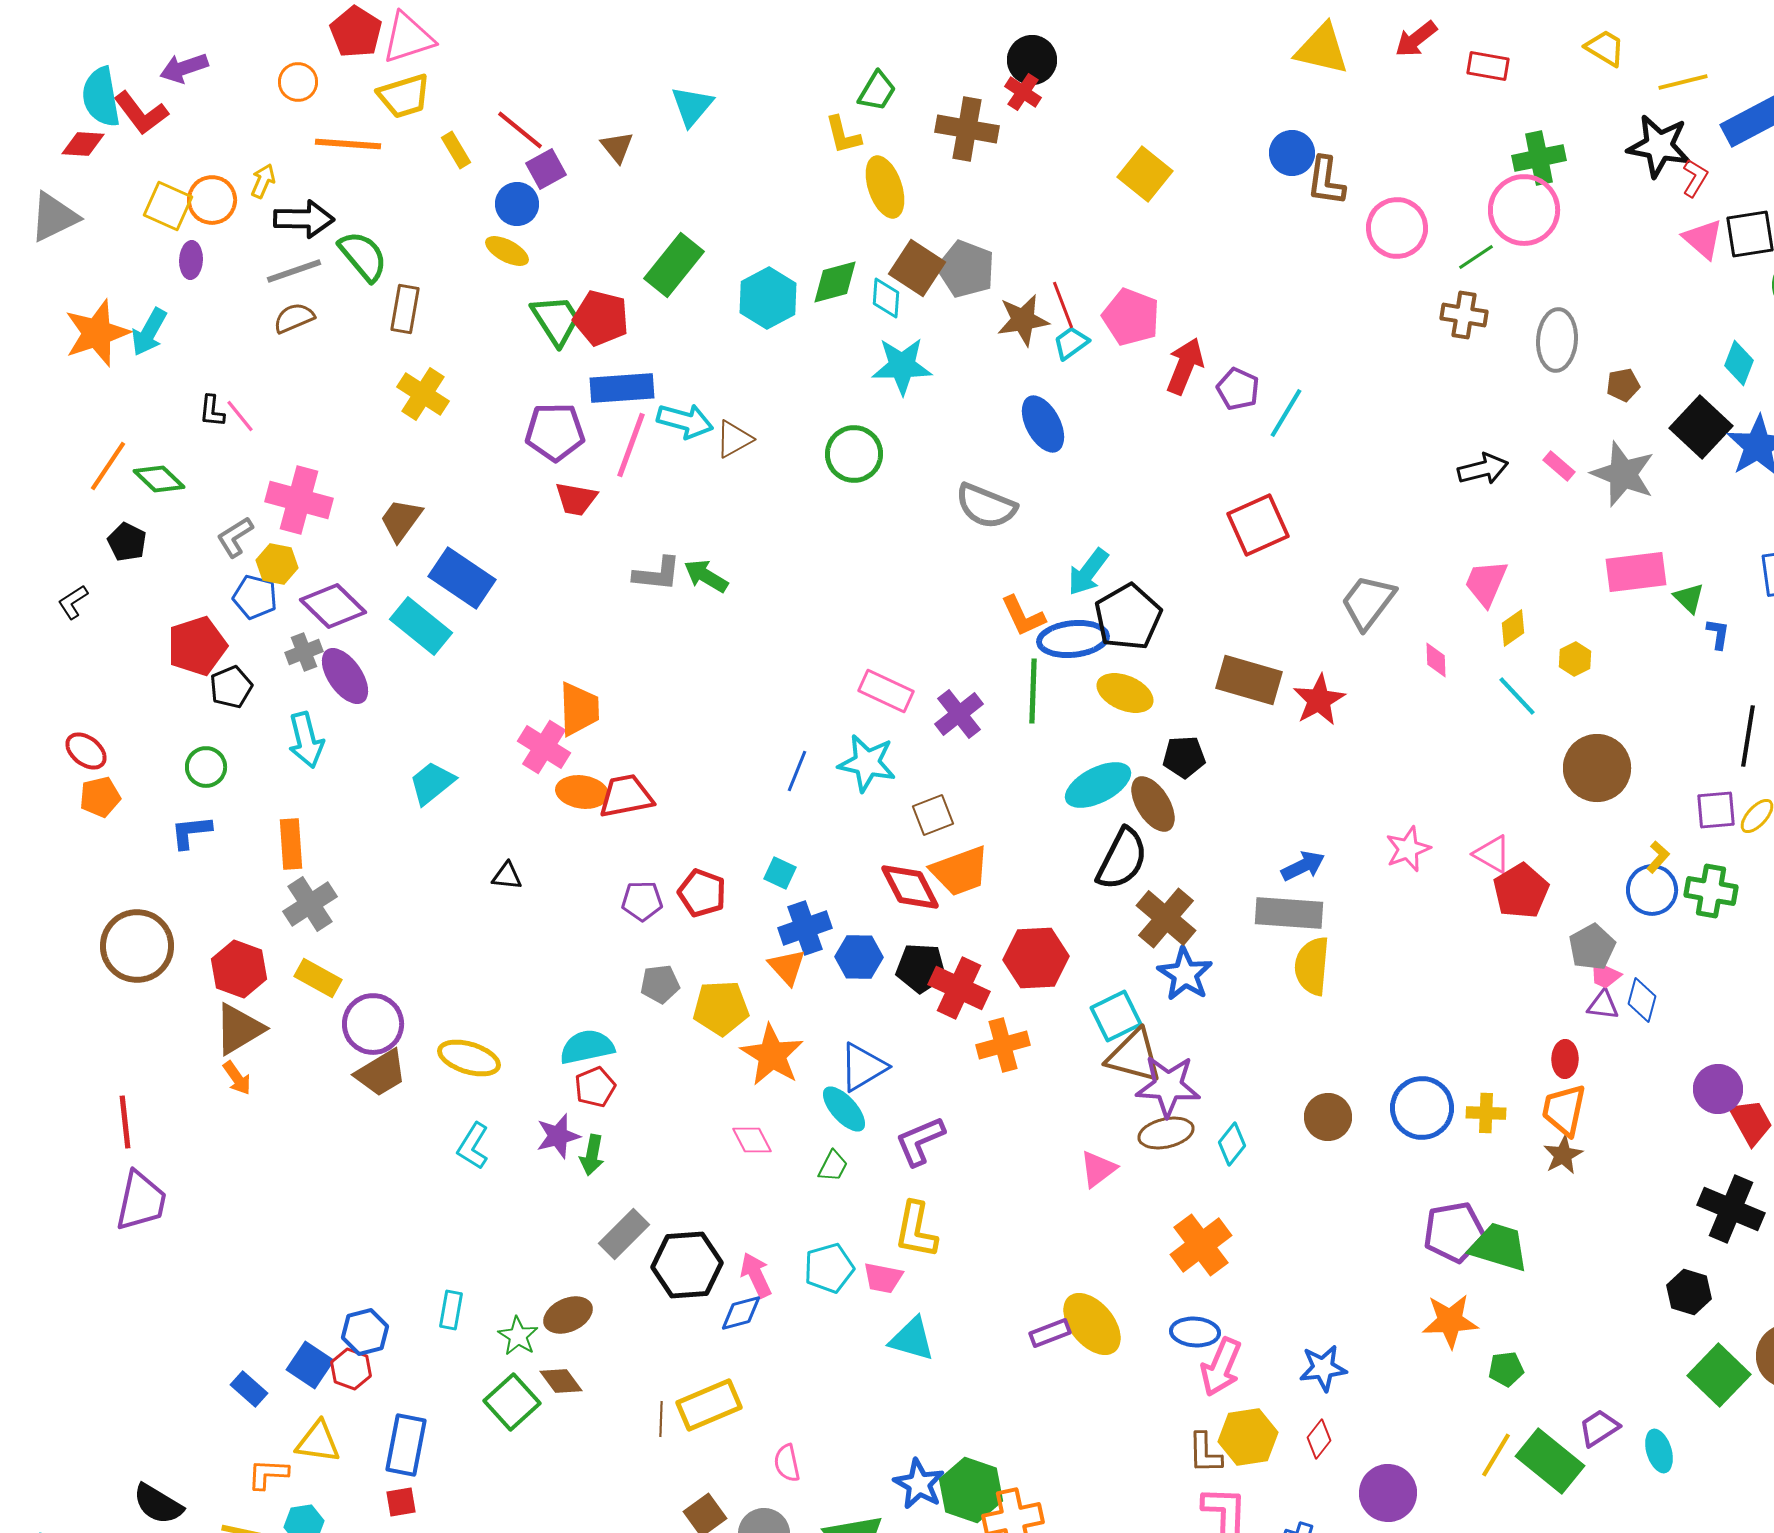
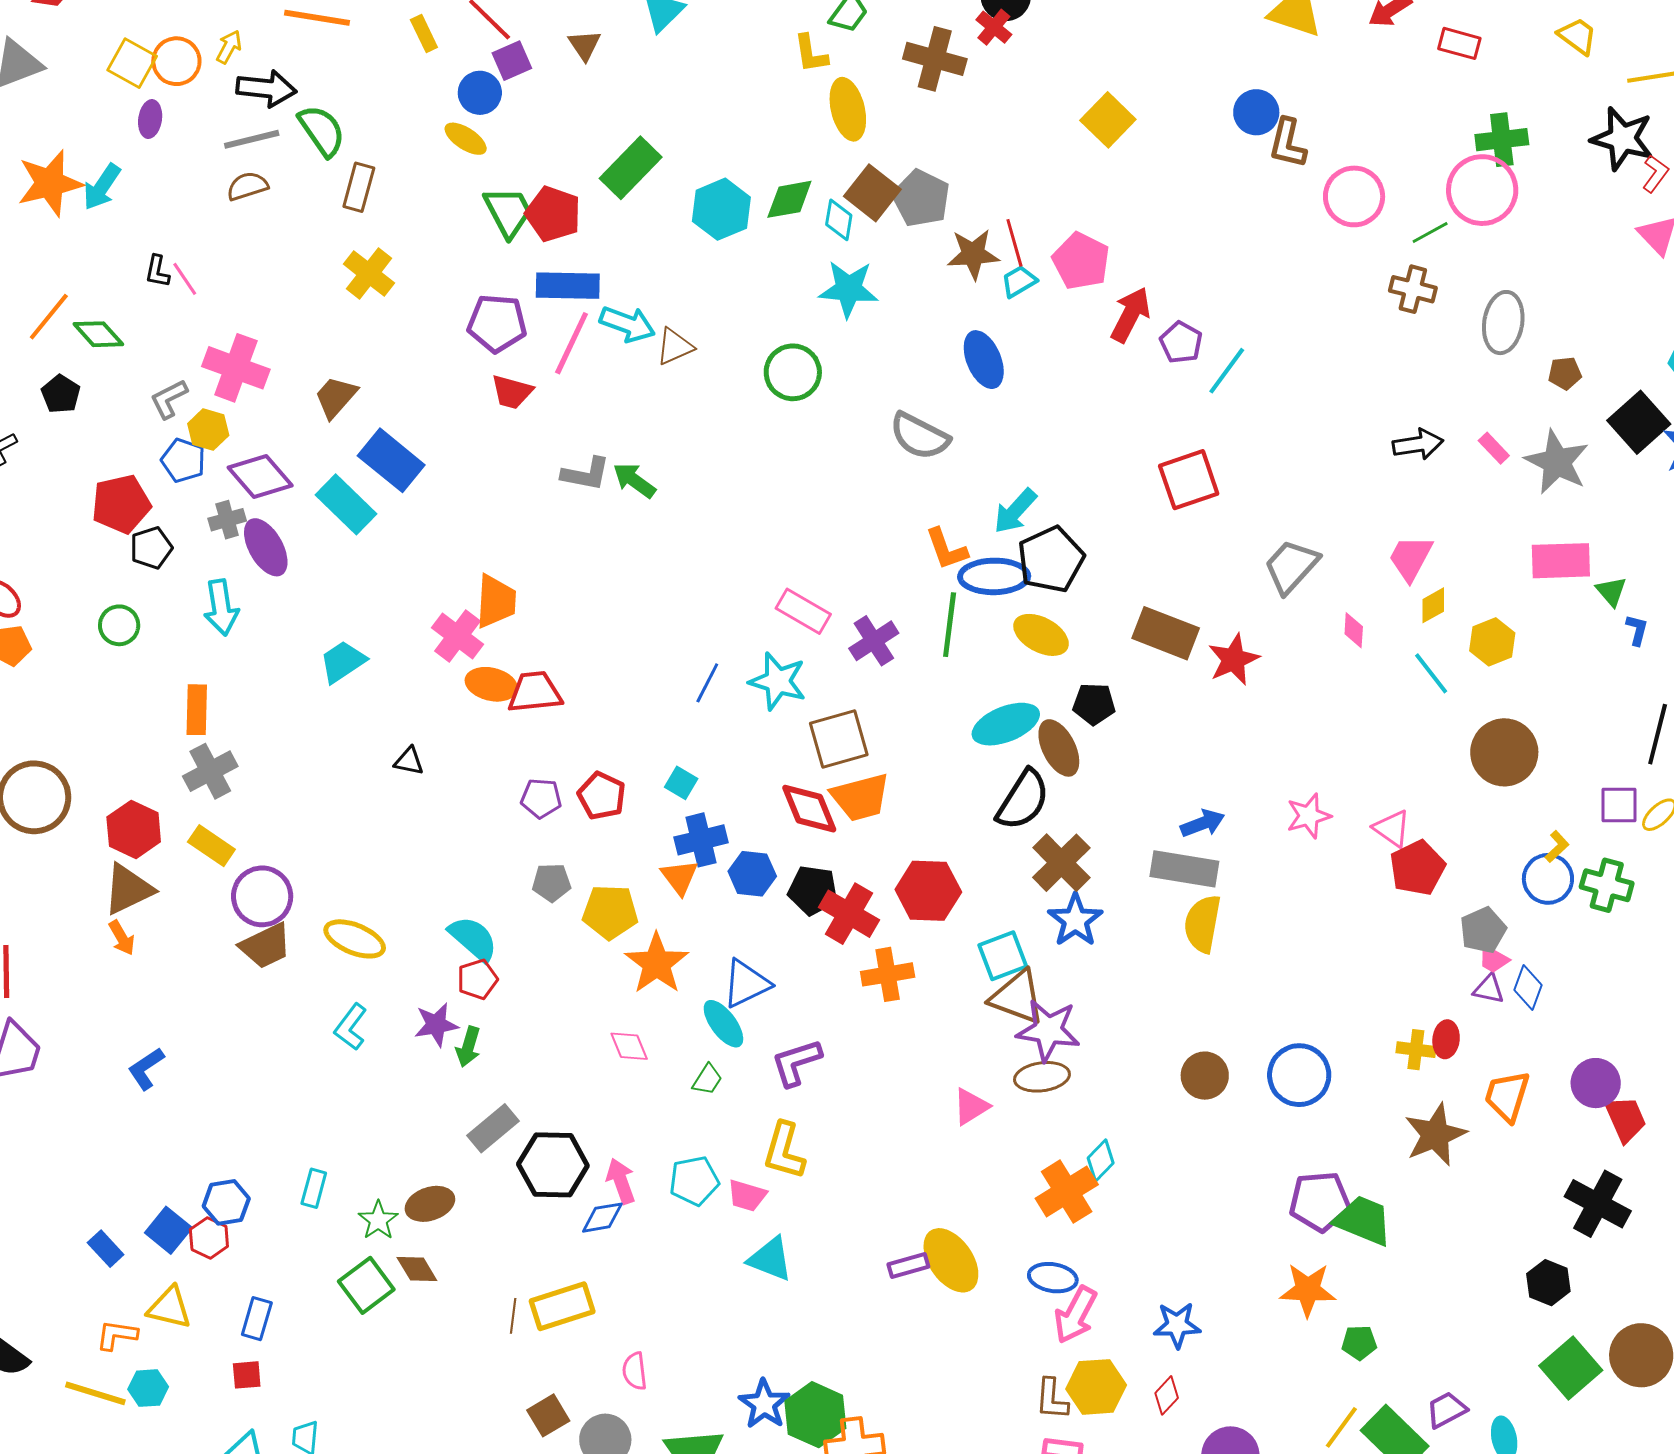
yellow hexagon: (1575, 659) -> (1492, 642), size x1.4
brown square: (933, 815) -> (839, 739), size x1.5
blue L-shape: (191, 832) -> (146, 1069), moved, turned -33
cyan semicircle: (587, 1047) -> (473, 939), turned 48
orange trapezoid: (1564, 1110) -> (1507, 1096), moved
yellow cross: (1486, 1113) -> (1416, 1050), moved
cyan diamond: (1232, 1144) -> (1101, 1160), moved
brown star: (1563, 1155) -> (1435, 1135), size x1.6
blue rectangle: (406, 1445) -> (257, 1319), size x0.7

